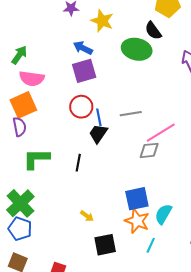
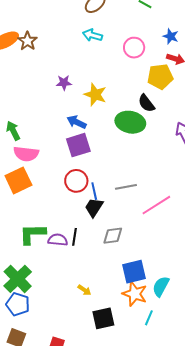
green arrow: (19, 55) -> (13, 131), turned -60
purple semicircle: (19, 127) -> (58, 240), moved, turned -72
gray diamond: (149, 150) -> (113, 236), moved

